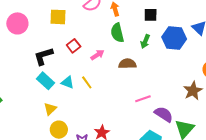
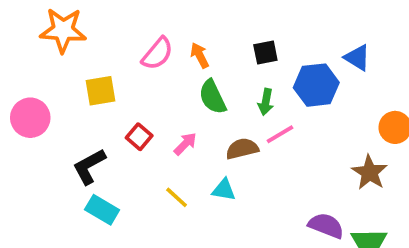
cyan triangle: (68, 82) -> (224, 190), moved
pink line: (143, 99) -> (280, 134), moved

